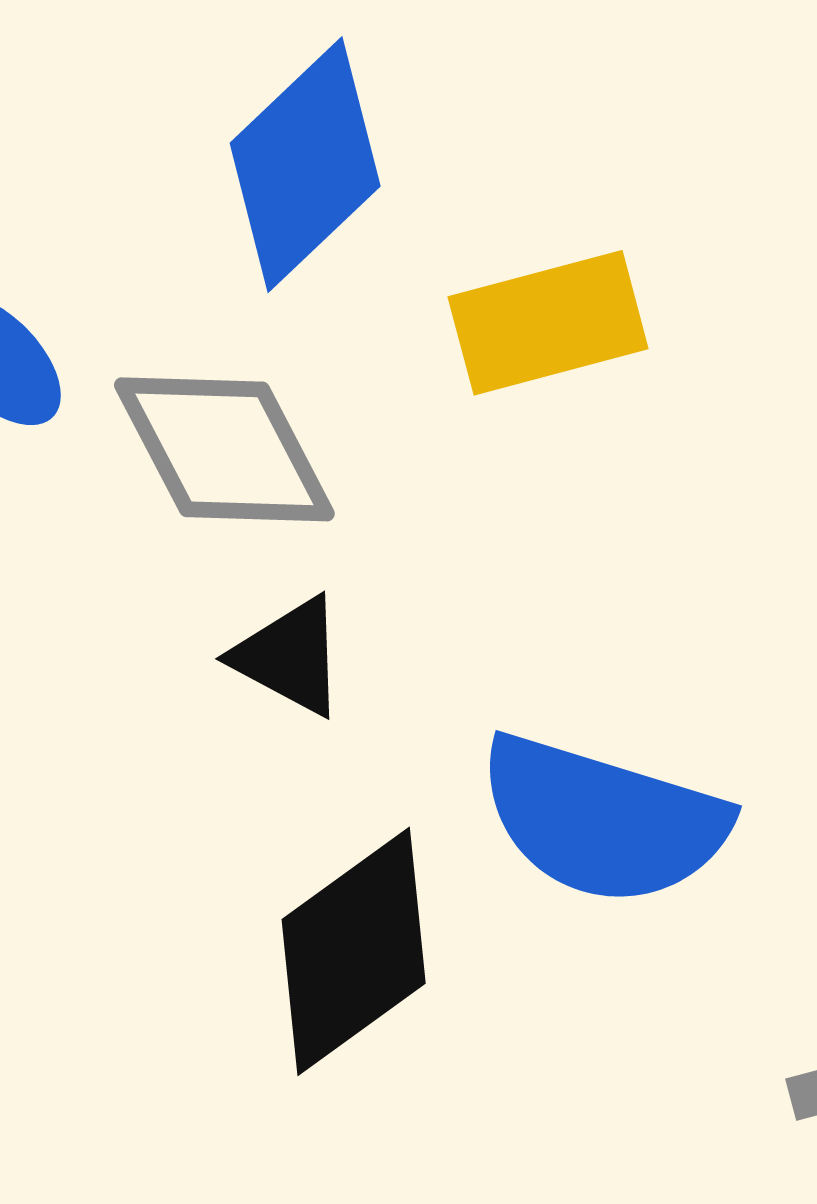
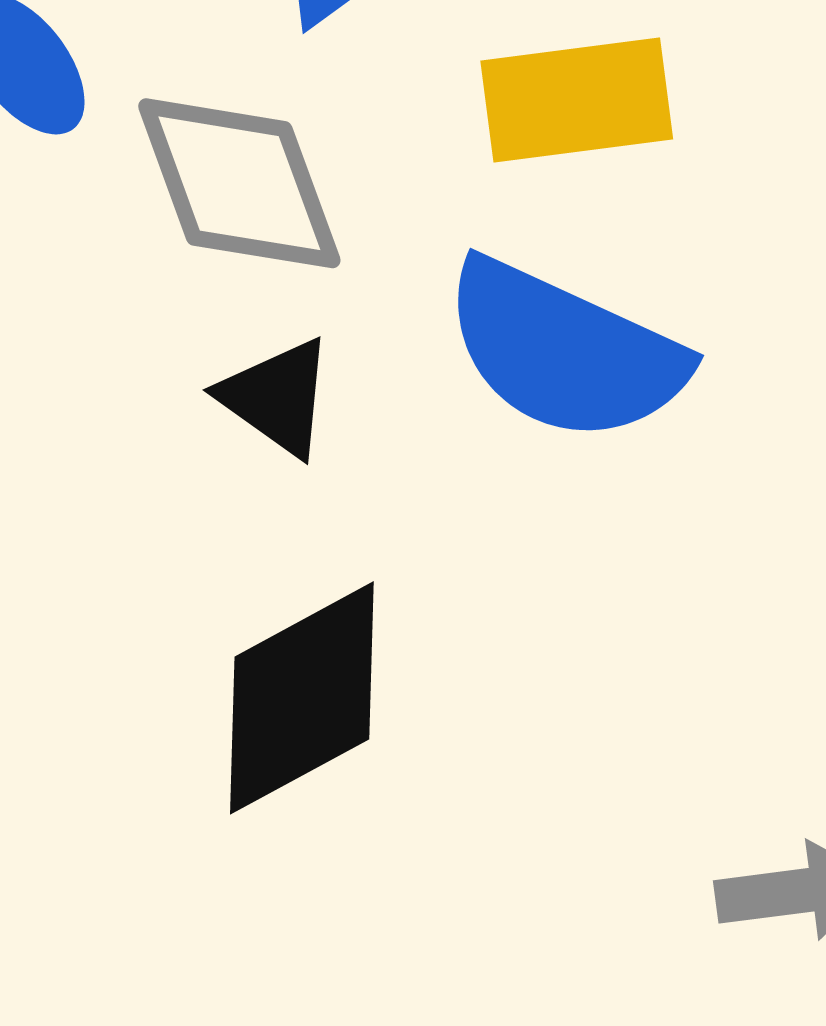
blue semicircle: (603, 820) -> (564, 351), moved

